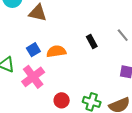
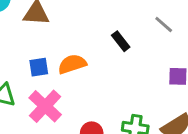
blue square: (33, 50) -> (39, 67), turned 32

